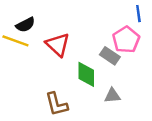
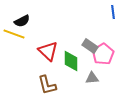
pink pentagon: (126, 40) -> (103, 54), moved
red triangle: (58, 45) -> (48, 51), moved

